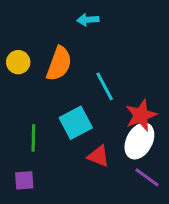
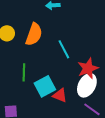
cyan square: (76, 123) -> (45, 86), moved
green line: (33, 138) -> (24, 72), moved

